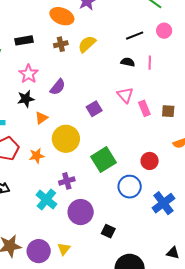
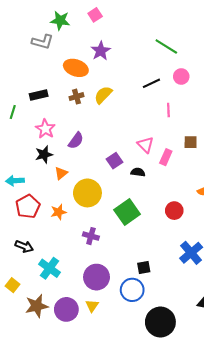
black semicircle: (128, 62) -> (138, 172), moved
pink rectangle: (144, 108) -> (166, 157), turned 49
brown square: (168, 111) -> (191, 142), moved
purple cross: (67, 181) -> (91, 236), turned 35
blue circle: (130, 187) -> (132, 290), moved
cyan cross: (46, 200) -> (50, 268), moved
purple circle: (81, 212) -> (97, 277), moved
black square: (108, 231) -> (144, 268), moved, turned -32

